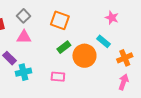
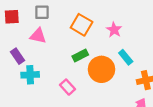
gray square: (23, 16) -> (42, 12), turned 32
pink star: (112, 18) -> (114, 30), moved
pink rectangle: (58, 77) -> (67, 87), turned 32

